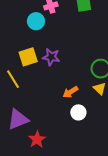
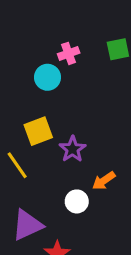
purple star: (51, 57) -> (73, 149), moved, turned 30
white circle: (78, 112) -> (77, 201), moved

